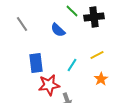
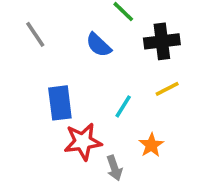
black cross: (94, 17) -> (162, 41), moved
orange star: (101, 79) -> (151, 145), moved

